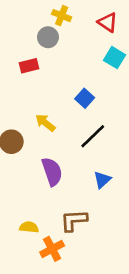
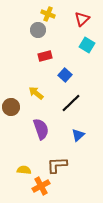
red triangle: (108, 22) -> (82, 19), turned 42
red rectangle: (29, 66) -> (45, 56), moved

